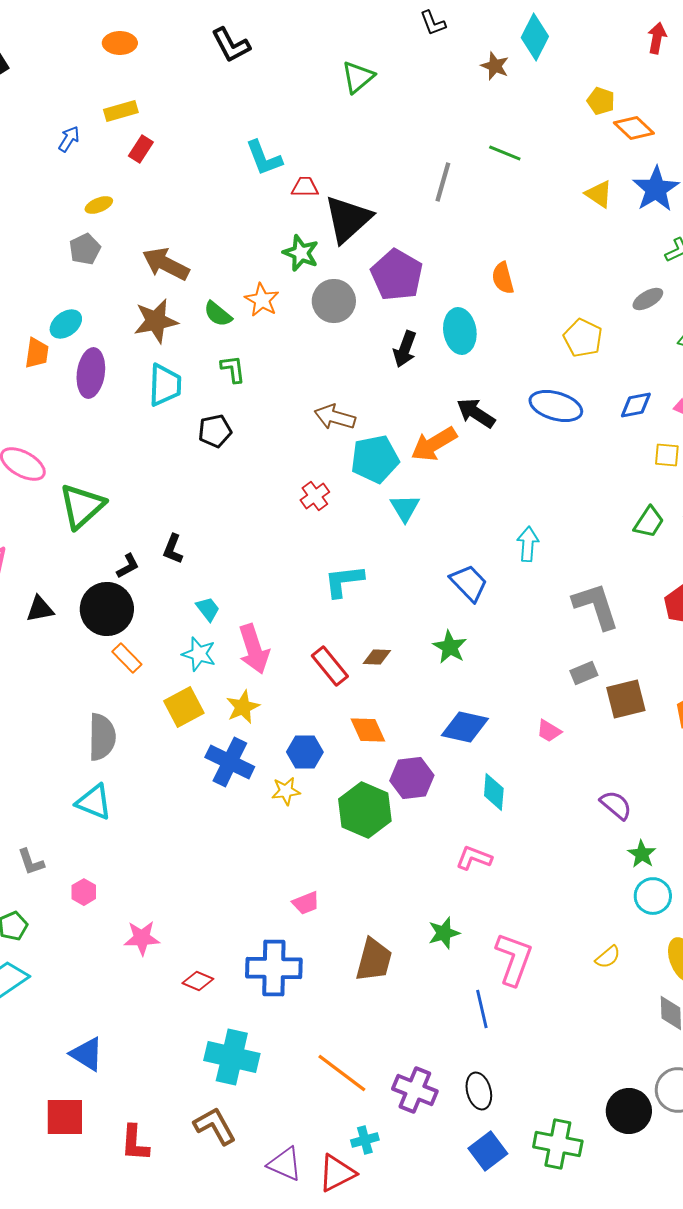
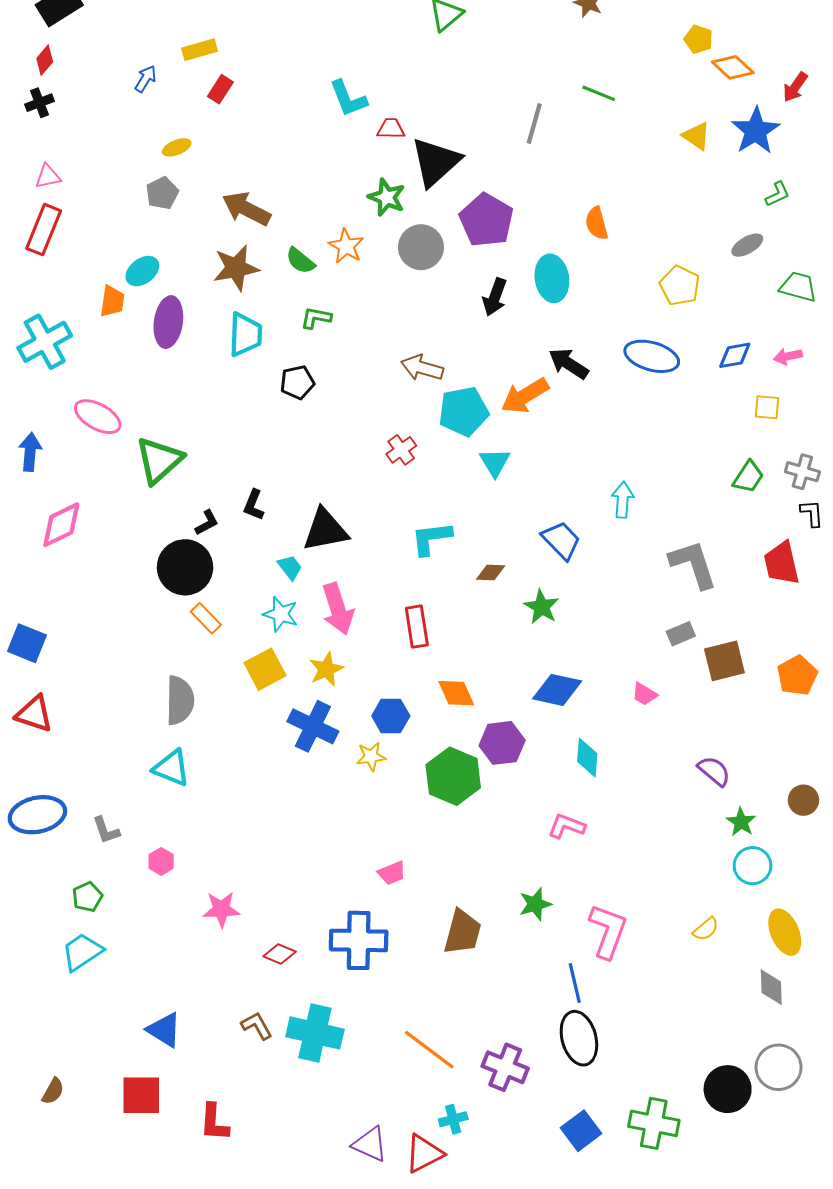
green L-shape: (233, 369) -> (316, 318), turned -72
black triangle: (40, 609) -> (325, 530), moved, size x1.6
brown diamond: (377, 657) -> (491, 573), moved
red rectangle: (330, 666) -> (417, 627), turned 30
black ellipse: (479, 1091) -> (579, 1038), moved, size x1.4
brown L-shape: (215, 1126) -> (257, 1026), moved, size x0.7

